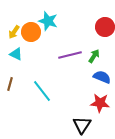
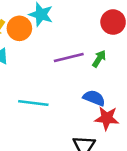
blue semicircle: (102, 77) -> (94, 98), moved
cyan line: (42, 91) -> (33, 103), turned -45

